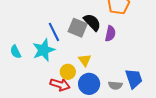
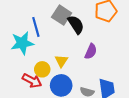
gray square: (78, 28) -> (62, 15), moved
purple semicircle: (110, 34) -> (91, 51), moved

